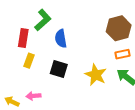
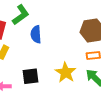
black square: (59, 69) -> (30, 76), moved, turned -30

